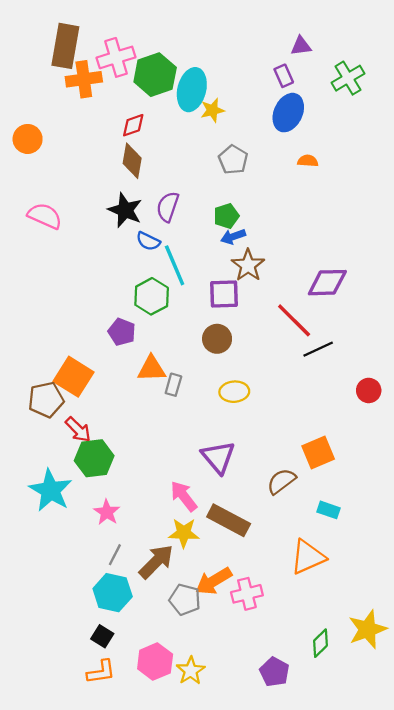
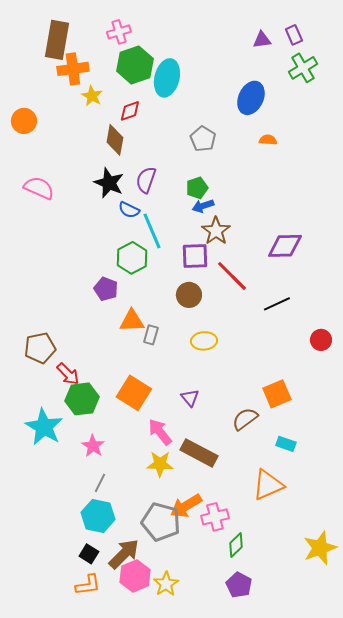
pink cross: (116, 57) -> (119, 32), moved, size x0.7
purple rectangle: (284, 76) -> (294, 35), moved
yellow star: (212, 110) -> (92, 96), moved, turned -30
red diamond: (133, 125) -> (130, 111), moved
red line: (294, 320) -> (232, 276), moved
orange square: (74, 377) -> (134, 393), moved
purple triangle: (218, 457) -> (190, 398), size x0.6
brown arrow: (156, 562) -> (124, 554), moved
gray pentagon: (185, 600) -> (161, 522), size x1.4
green diamond: (320, 643) -> (236, 545), moved

